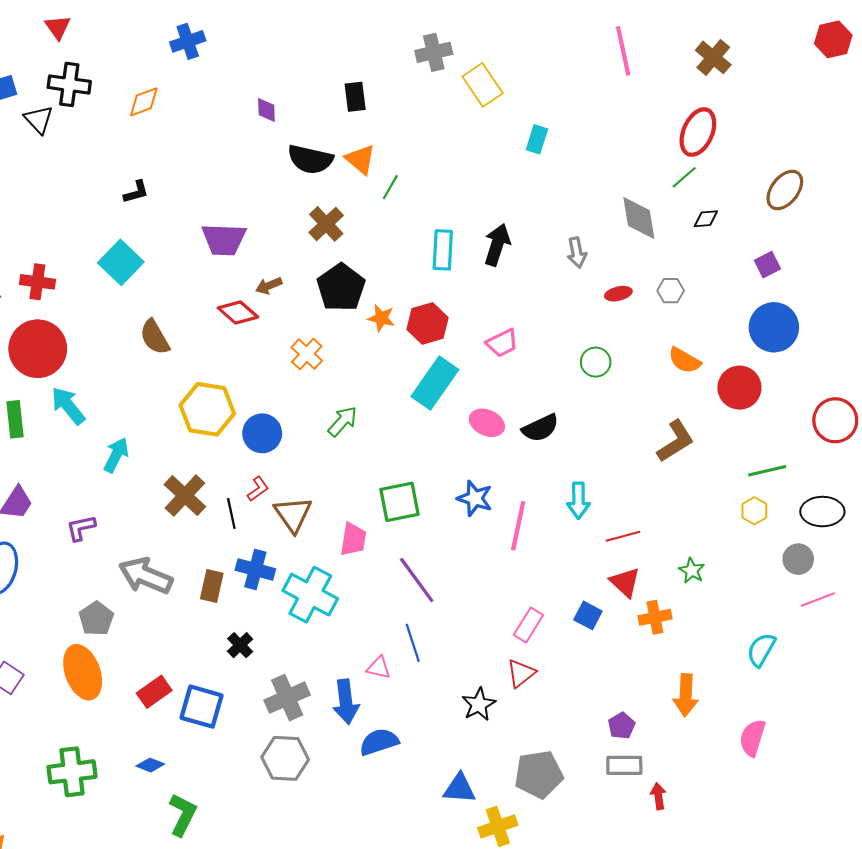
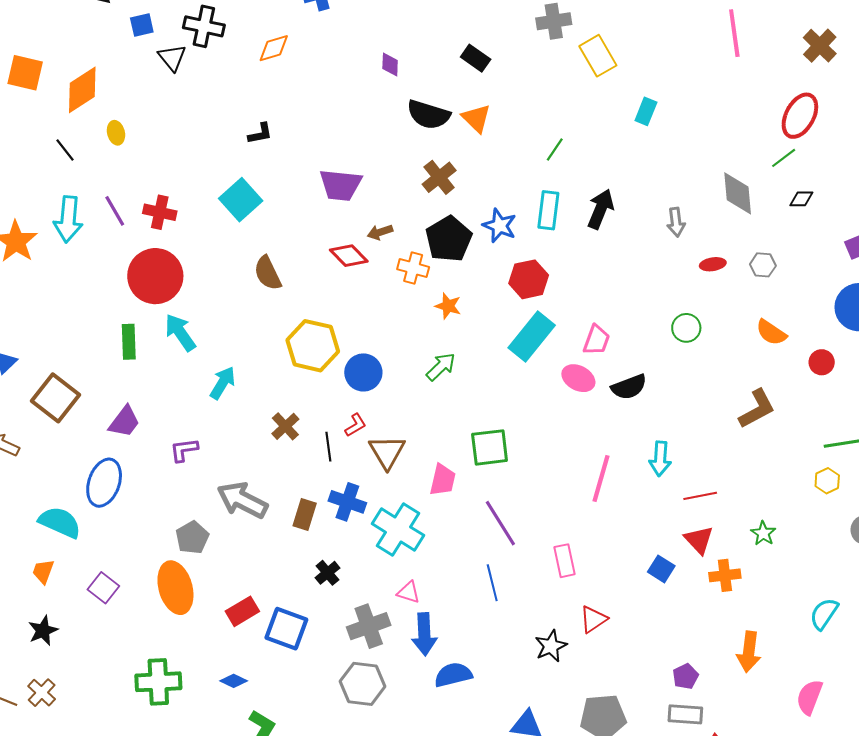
black rectangle: (355, 97) -> (476, 58), turned -52
green line: (390, 187) -> (555, 150), moved
orange star: (381, 318) -> (448, 306), moved
pink trapezoid: (502, 343) -> (596, 340), moved, turned -48
orange cross: (307, 354) -> (413, 268), moved, turned -32
red circle: (739, 388) -> (822, 362), size x0.6
brown cross: (185, 496) -> (285, 426), size x0.7
blue star: (475, 498) -> (500, 226), moved
pink rectangle: (528, 625) -> (565, 561), moved, turned -48
pink triangle: (379, 668) -> (409, 592), moved

